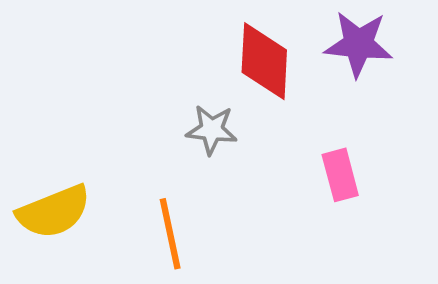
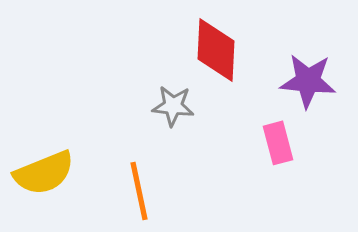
purple star: (358, 44) -> (308, 81), moved

